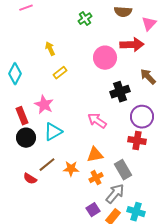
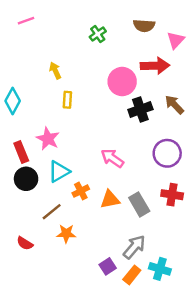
yellow rectangle: (60, 73) -> (67, 100), turned -48
black cross: (120, 92) -> (140, 109), moved
red cross: (137, 141) -> (172, 195), moved
orange star: (71, 169) -> (66, 234), moved
gray rectangle: (123, 170) -> (139, 204), moved
orange cross: (96, 178) -> (81, 191), moved
red semicircle: (30, 179) -> (25, 243), moved

